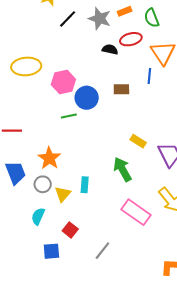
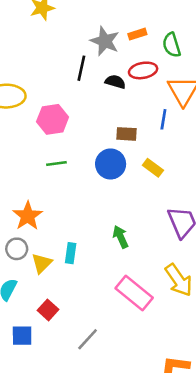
black line: (68, 19) -> (81, 68), moved, turned -36
blue circle: (87, 98) -> (111, 164), moved
yellow rectangle: (138, 141) -> (153, 168), moved
green arrow: (122, 169) -> (121, 237), size x0.7

